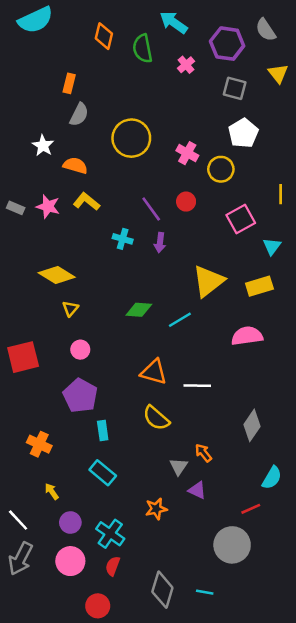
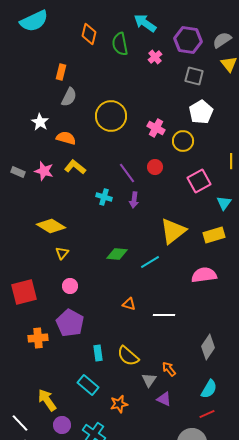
gray semicircle: (266, 30) -> (222, 40), moved, turned 90
orange triangle: (154, 372) -> (129, 304), size x0.6
yellow semicircle: (156, 418) -> (128, 356), moved
cyan rectangle: (103, 430) -> (98, 353), moved
orange cross: (39, 444) -> (38, 338), moved, turned -30
cyan semicircle: (272, 478) -> (209, 389), moved
yellow arrow: (52, 491) -> (47, 400), size x1.6
orange star: (156, 509) -> (119, 404), moved

